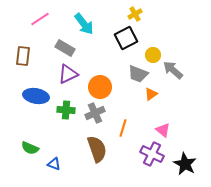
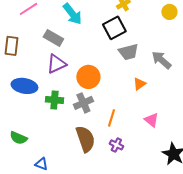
yellow circle: (153, 55) -> (169, 12), moved
gray trapezoid: (138, 74) -> (128, 52), moved, turned -35
purple cross: (152, 154) -> (116, 145), moved, size x0.6
blue triangle: (54, 164) -> (41, 164), moved

